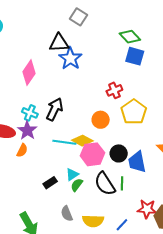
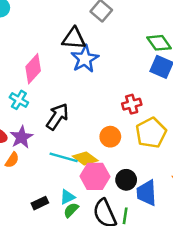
cyan cross: (30, 113) -> (19, 100), moved

